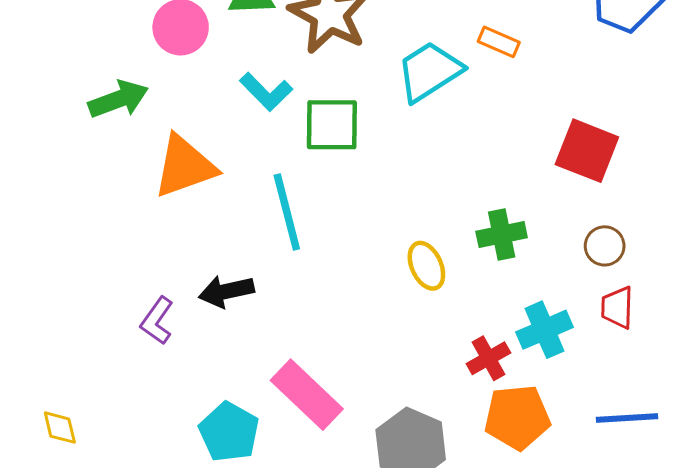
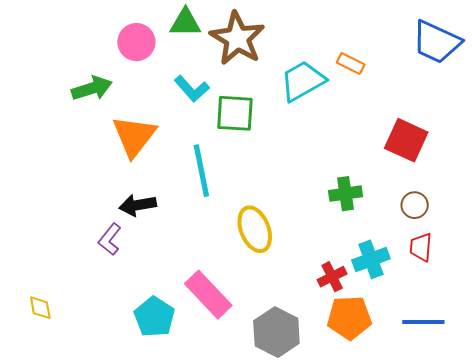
orange triangle: (185, 166) -> (134, 136), turned -36
yellow ellipse: (426, 266) -> (255, 229), moved, size x1.4
black arrow: (226, 291) -> (138, 205), moved

